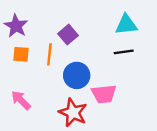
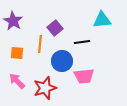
black line: (124, 52) -> (82, 42), moved
orange square: (21, 54) -> (17, 53), moved
red star: (73, 113) -> (45, 88), moved, turned 30

